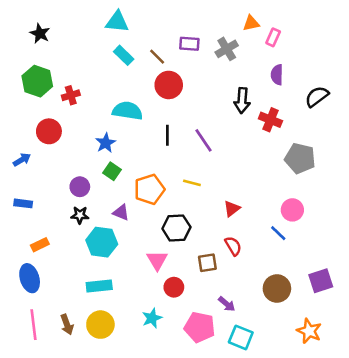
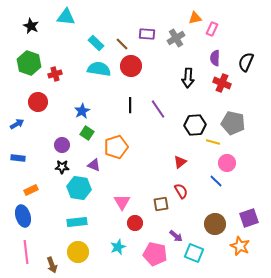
cyan triangle: (117, 22) -> (66, 17), moved
black semicircle: (317, 97) -> (246, 62), moved, turned -30
cyan semicircle: (127, 111) -> (99, 69), moved
red cross: (270, 120) -> (222, 83), moved
yellow line: (192, 183) -> (213, 142), moved
black hexagon: (176, 228) -> (195, 125), moved
brown arrow: (67, 325) -> (52, 265), moved
orange star: (309, 331) -> (240, 246), moved
cyan square: (241, 337) -> (194, 253), moved

